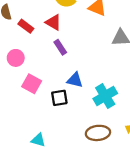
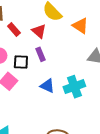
cyan cross: (105, 96) -> (74, 87), moved
black square: (59, 98) -> (21, 62), moved

